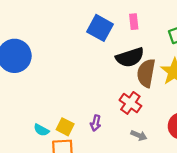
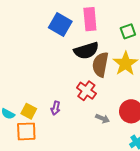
pink rectangle: (134, 22) -> (90, 19), size x1.6
gray arrow: (139, 135) -> (103, 119), moved

